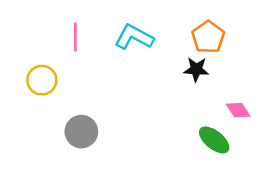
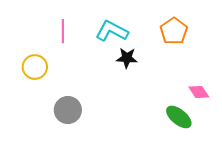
black star: (196, 69) -> (127, 58), moved

